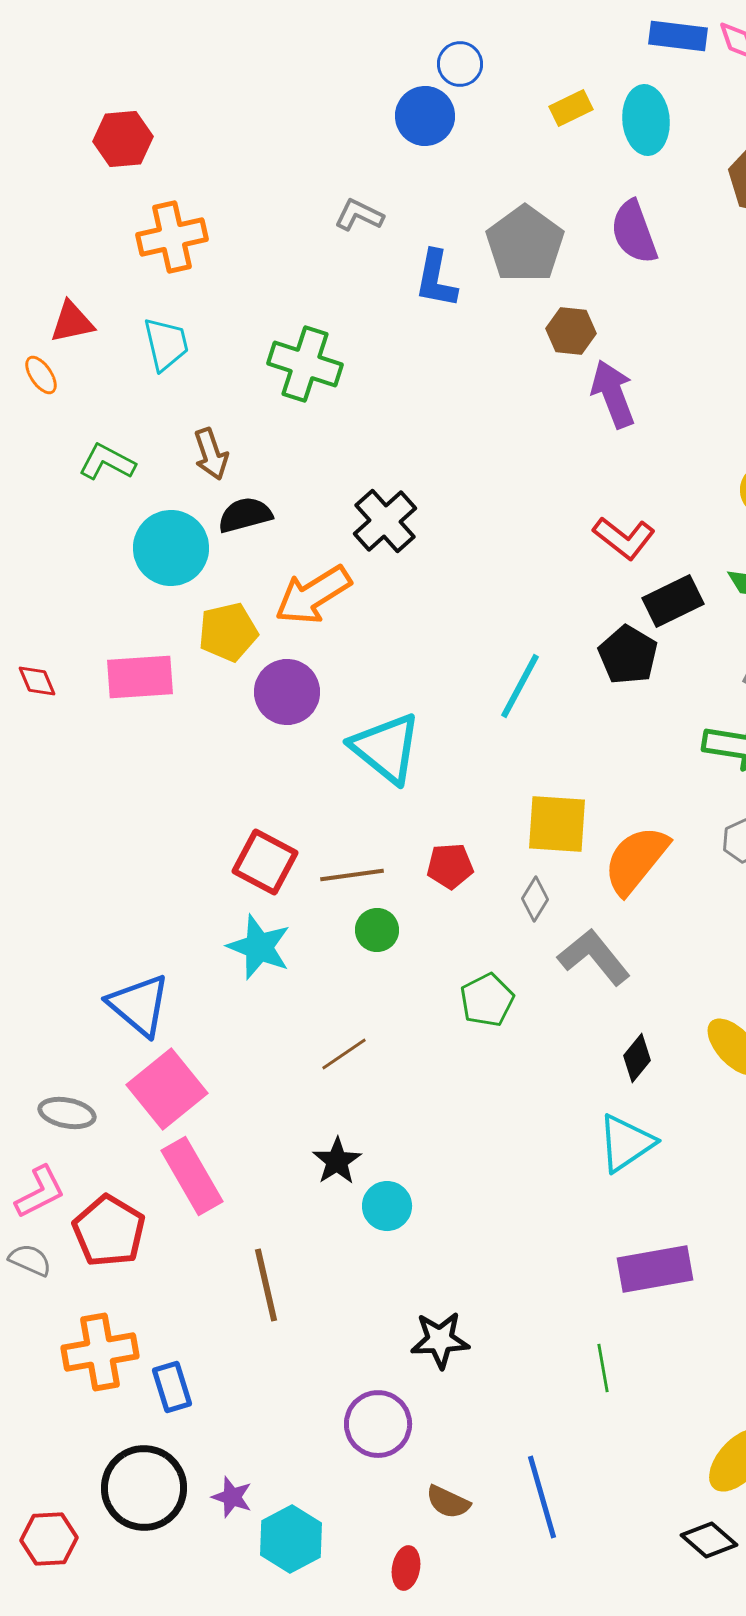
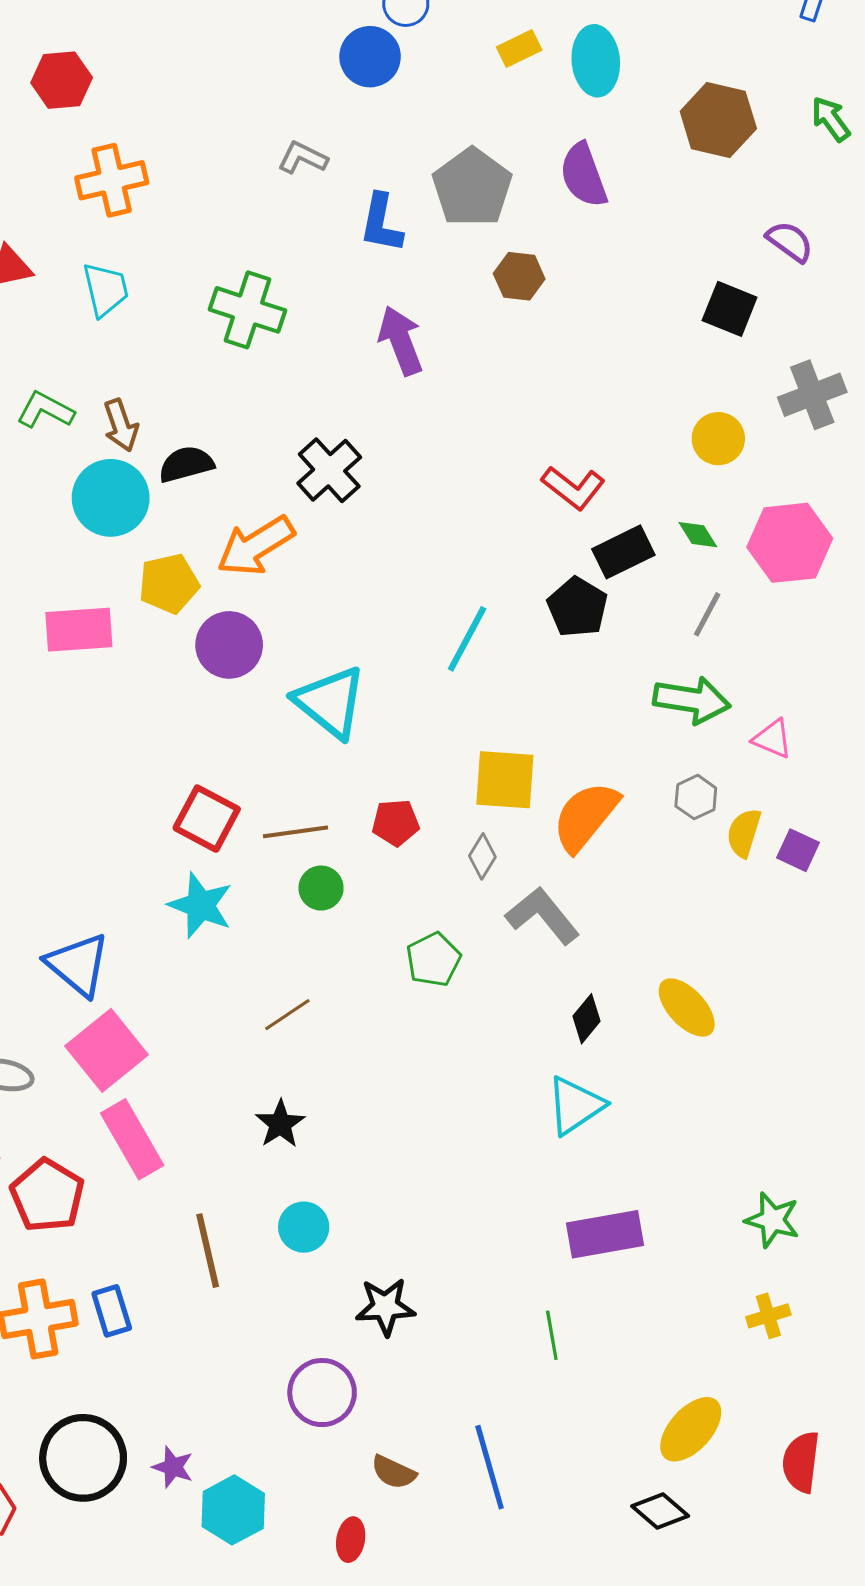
purple arrow: (613, 394) -> (401, 341), moved
brown arrow: (211, 454) -> (121, 425), moved
cyan circle: (387, 1206) -> (304, 1227), moved
blue rectangle: (172, 1387) -> (112, 1311), moved

